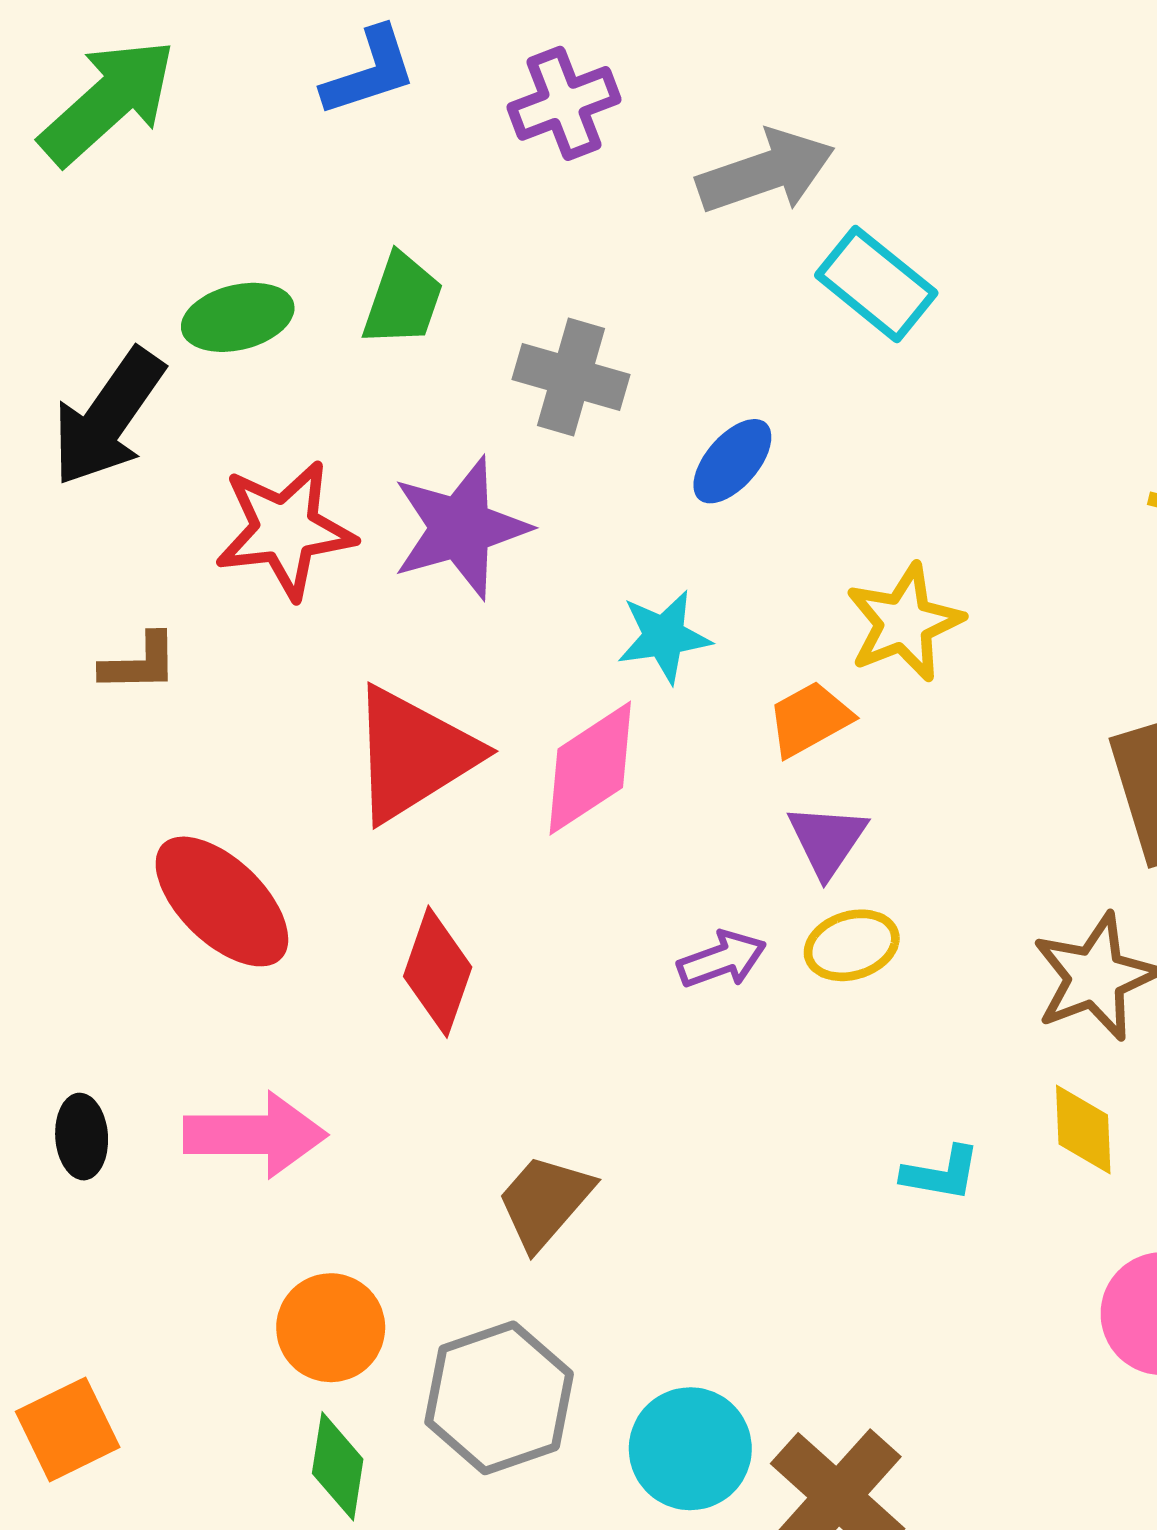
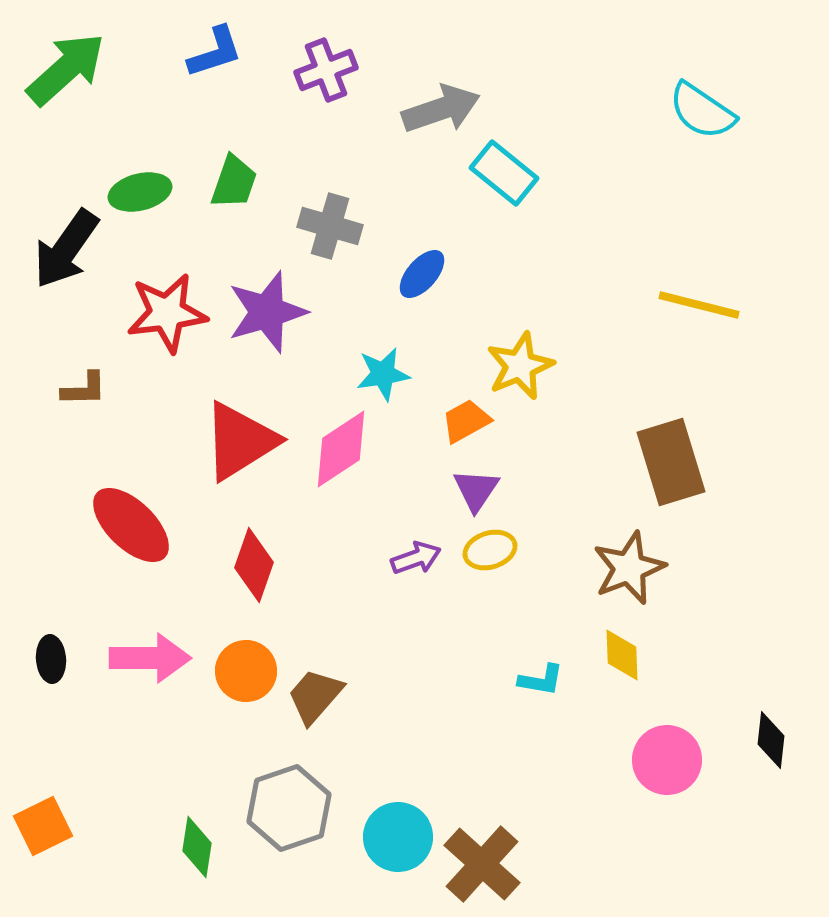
orange circle: (331, 1328) -> (246, 671), moved

